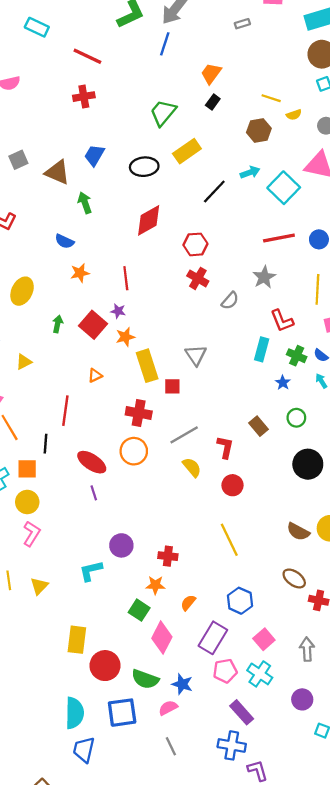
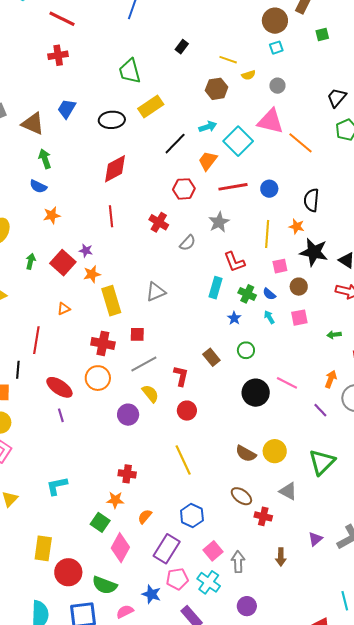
orange trapezoid: (211, 73) -> (208, 161), moved
black rectangle: (213, 102) -> (182, 47), moved
green trapezoid: (163, 113) -> (130, 71), turned -56
green arrow: (85, 203) -> (45, 159), moved
red hexagon: (195, 244) -> (184, 189), moved
red line: (126, 278) -> (111, 216), moved
gray triangle: (196, 355) -> (156, 292), turned 40
red square: (172, 386) -> (137, 334), moved
purple circle: (121, 545) -> (128, 415), moved
gray arrow: (307, 649) -> (238, 562), moved
blue star: (182, 684) -> (151, 594), moved

